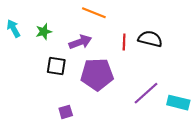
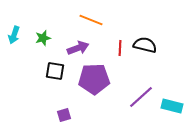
cyan arrow: (13, 28) -> (14, 35), turned -132

